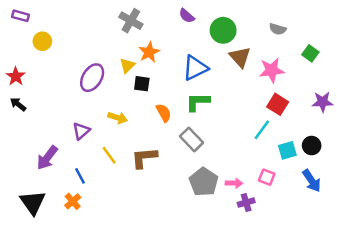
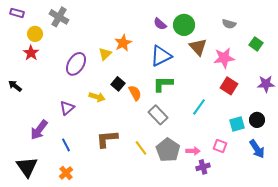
purple semicircle: (187, 16) -> (160, 24), moved
gray cross: (131, 21) -> (59, 17), moved
red star: (16, 76) -> (31, 53), moved
black square: (142, 84) -> (118, 84), moved, turned 32
cyan line: (262, 130) -> (199, 107), moved
yellow line: (109, 155) -> (141, 148), moved
brown L-shape: (144, 158) -> (107, 139), moved
orange cross: (73, 201) -> (66, 173), moved

